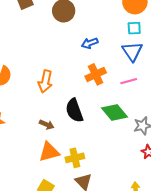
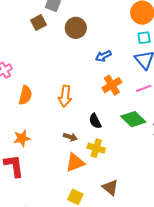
black semicircle: (74, 110) -> (95, 121), size x0.7
yellow cross: (75, 158) -> (96, 148), moved, turned 36

